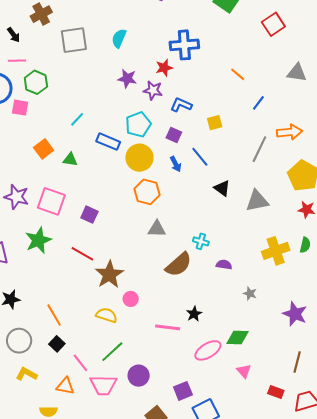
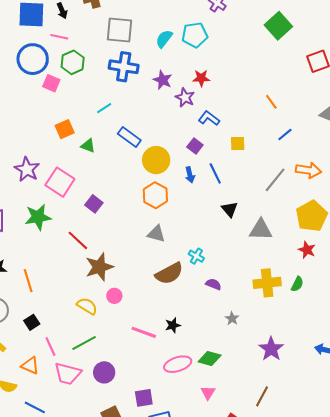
blue cross: (184, 45) -> (124, 67), moved
cyan pentagon: (138, 125) -> (195, 35), moved
orange line: (54, 315) -> (28, 281), moved

